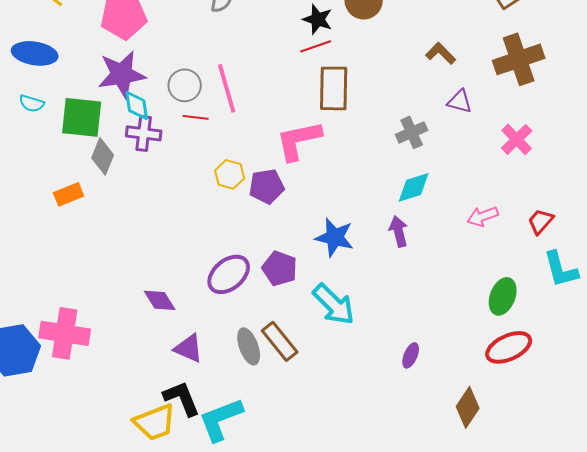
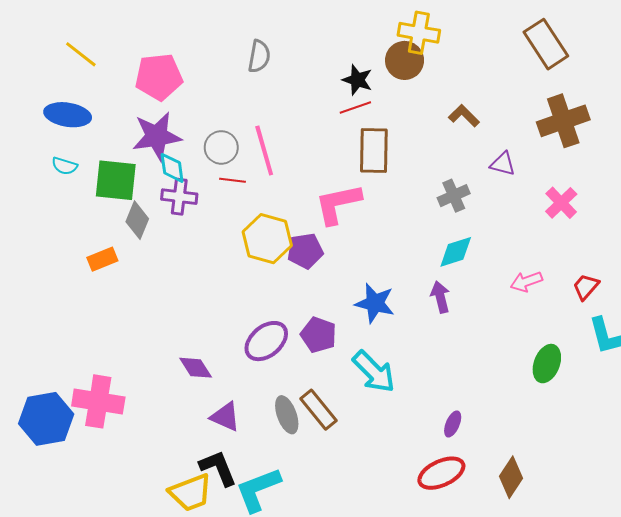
brown L-shape: (441, 53) -> (464, 116), moved
yellow hexagon: (230, 174) -> (267, 239), size x1.6
red ellipse: (509, 347) -> (441, 473), moved

